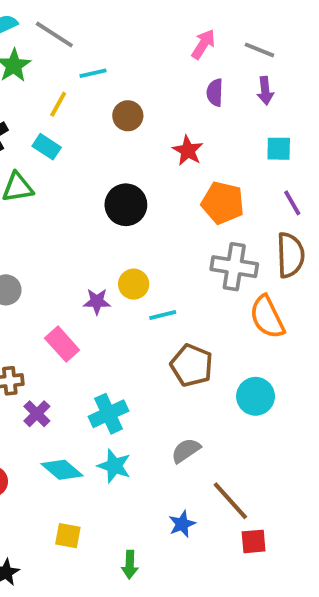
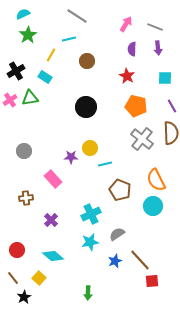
gray line: (54, 35) -> (77, 16), moved
red star: (188, 151) -> (127, 76), moved
gray cross: (234, 267) -> (142, 139), turned 30
orange semicircle: (267, 317) -> (156, 180), moved
purple cross: (37, 414) -> (51, 220), moved
cyan cross: (108, 414) -> (91, 214), moved
cyan star: (114, 466) -> (90, 242), moved, turned -30
cyan diamond: (62, 470) -> (53, 256), moved
blue star: (182, 524) -> (115, 261), moved
yellow square: (68, 536) -> (39, 278), moved, turned 32

